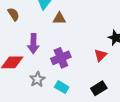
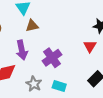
brown triangle: (59, 18) -> (32, 26), moved

